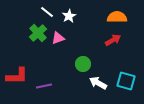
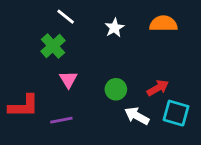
white star: (69, 16) -> (114, 28), moved
pink triangle: (58, 38) -> (68, 79), moved, turned -40
red arrow: (113, 40) -> (158, 88), moved

